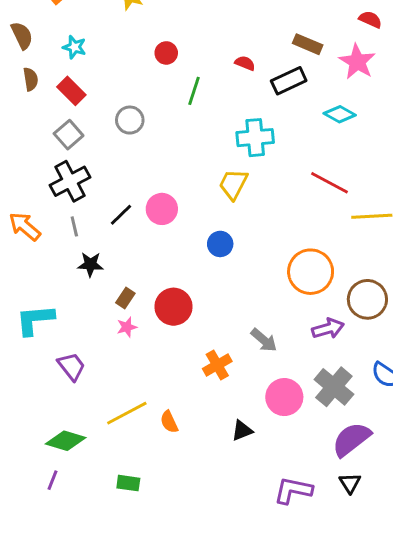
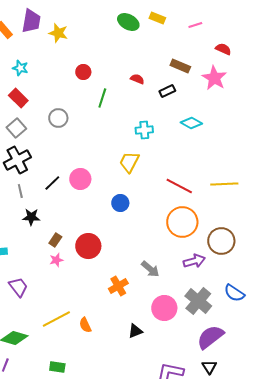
black rectangle: (289, 81) -> (167, 91), size x0.7
cyan diamond: (340, 114) -> (191, 123), moved
cyan cross: (255, 138) -> (144, 130), size x0.7
red line: (330, 183) -> (179, 186), moved

